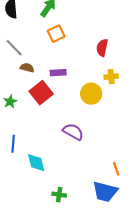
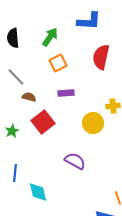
red semicircle: (102, 48) -> (101, 57), moved, size x1.4
purple rectangle: (58, 73) -> (66, 93), moved

